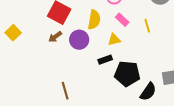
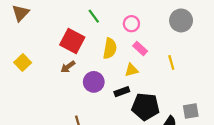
yellow line: (147, 26) -> (171, 62), moved
purple circle: (79, 40) -> (94, 82), moved

